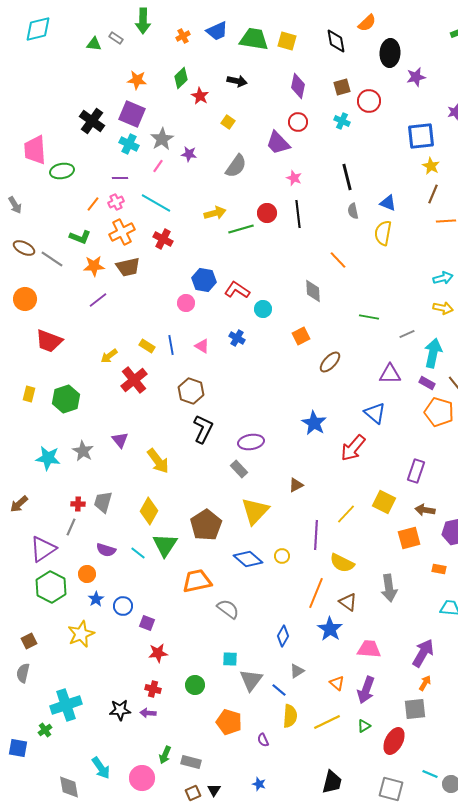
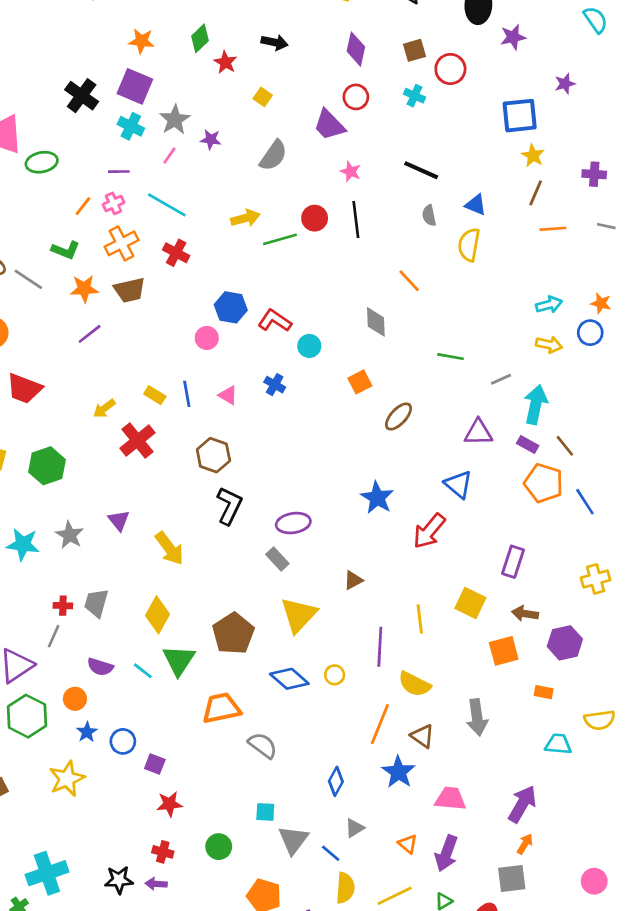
black line: (347, 177) -> (421, 170), turned -52
yellow line: (346, 514) -> (420, 619), turned -50

